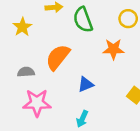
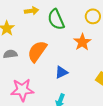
orange star: (113, 49) -> (82, 42), turned -30
gray semicircle: (26, 72) -> (10, 54), moved

